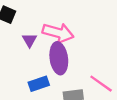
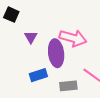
pink arrow: (58, 33) -> (73, 38), moved

